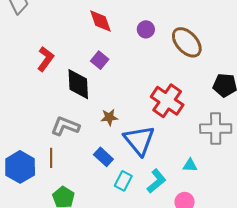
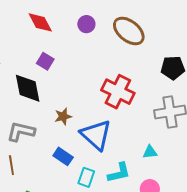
cyan L-shape: (156, 181) -> (119, 173), turned 35

